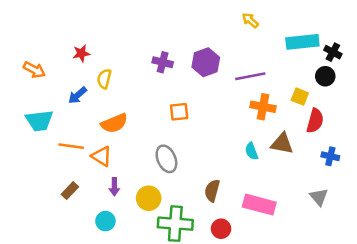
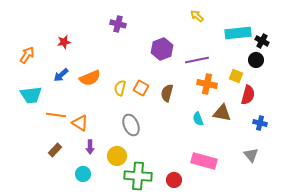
purple cross: (163, 62) -> (118, 24), moved
orange arrow: (34, 70) -> (27, 55), turned -84
yellow semicircle: (104, 79) -> (120, 88), moved
orange square: (179, 112) -> (141, 88), turned 35
orange semicircle: (114, 123) -> (90, 78), moved
brown semicircle: (212, 191) -> (167, 93), moved

